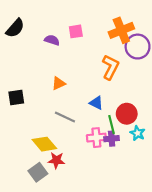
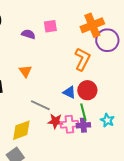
orange triangle: (58, 83) -> (25, 71), moved, turned -40
red circle: (127, 114) -> (87, 90), moved
yellow diamond: (44, 144) -> (21, 130), turned -70
red star: (56, 160) -> (55, 121), moved

